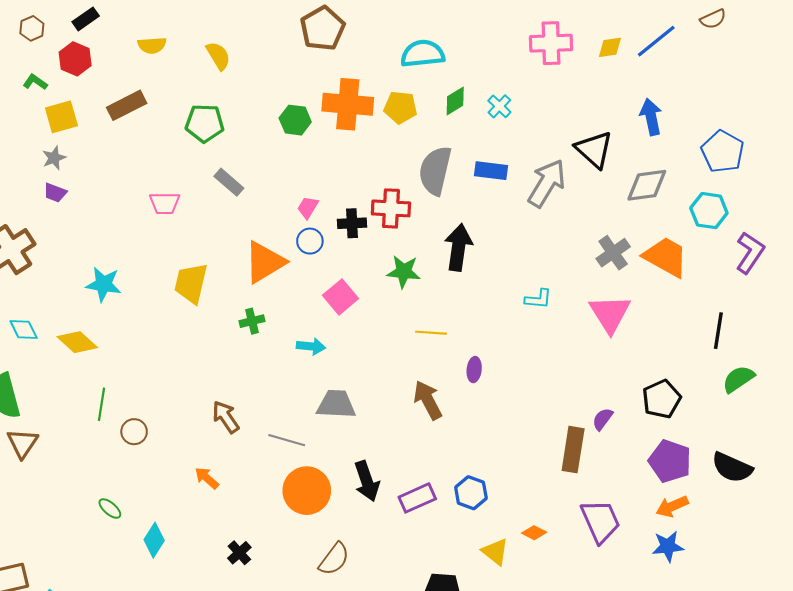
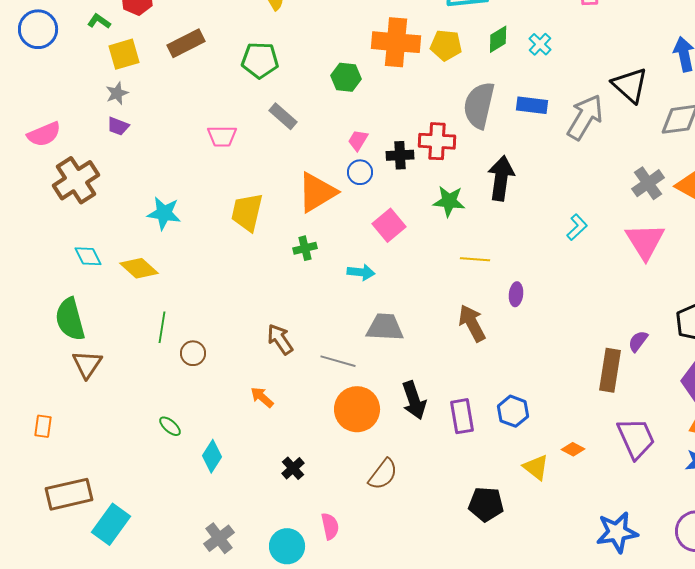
green hexagon: (295, 120) -> (346, 77), moved
cyan L-shape: (538, 299) -> (577, 227), turned -48
purple rectangle: (417, 498) -> (462, 416), turned -76

